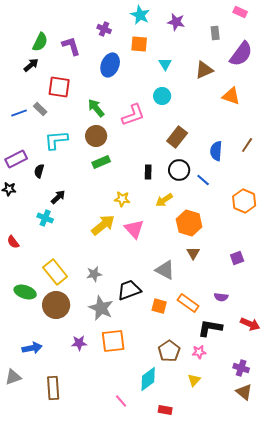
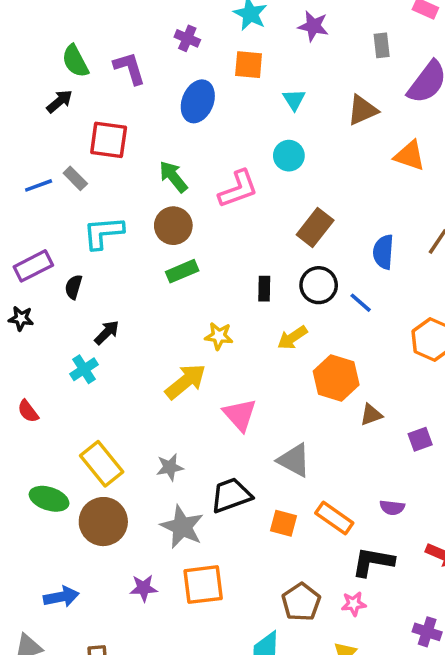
green semicircle: (40, 42) -> (75, 61), turned 126
cyan cross: (45, 218) -> (84, 369), turned 35
pink triangle: (134, 229) -> (240, 415), moved
brown triangle: (193, 253) -> (371, 415), moved, turned 40

